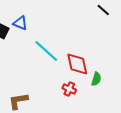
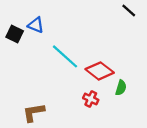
red diamond: (77, 64) -> (100, 71), turned -40

